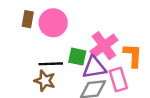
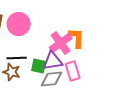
orange L-shape: (133, 55) -> (77, 38), moved
green square: (77, 57) -> (39, 66), moved

